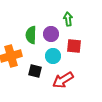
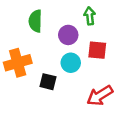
green semicircle: (31, 35) -> (35, 21), moved
red arrow: (63, 80) -> (100, 96), moved

